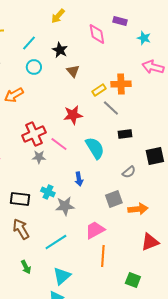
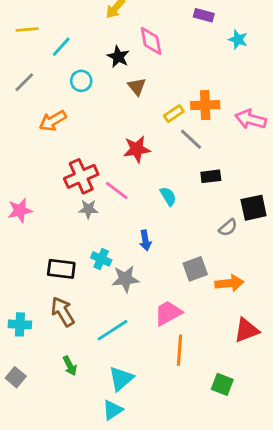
pink diamond: (97, 34) -> (151, 41), moved
cyan line: (29, 43) -> (61, 47), moved
pink arrow: (153, 67) -> (251, 119), moved
cyan semicircle: (95, 148) -> (168, 196), size x0.6
gray semicircle: (129, 172) -> (228, 228), moved

